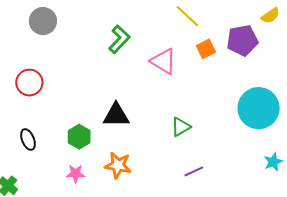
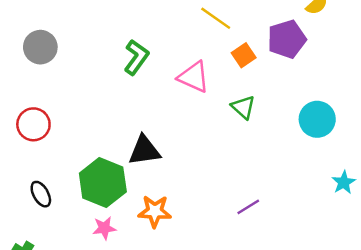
cyan circle: (259, 108) -> (317, 119), size x0.7
green triangle: (181, 127) -> (243, 107), moved, turned -40
green hexagon: (79, 137) -> (103, 182), size x1.6

